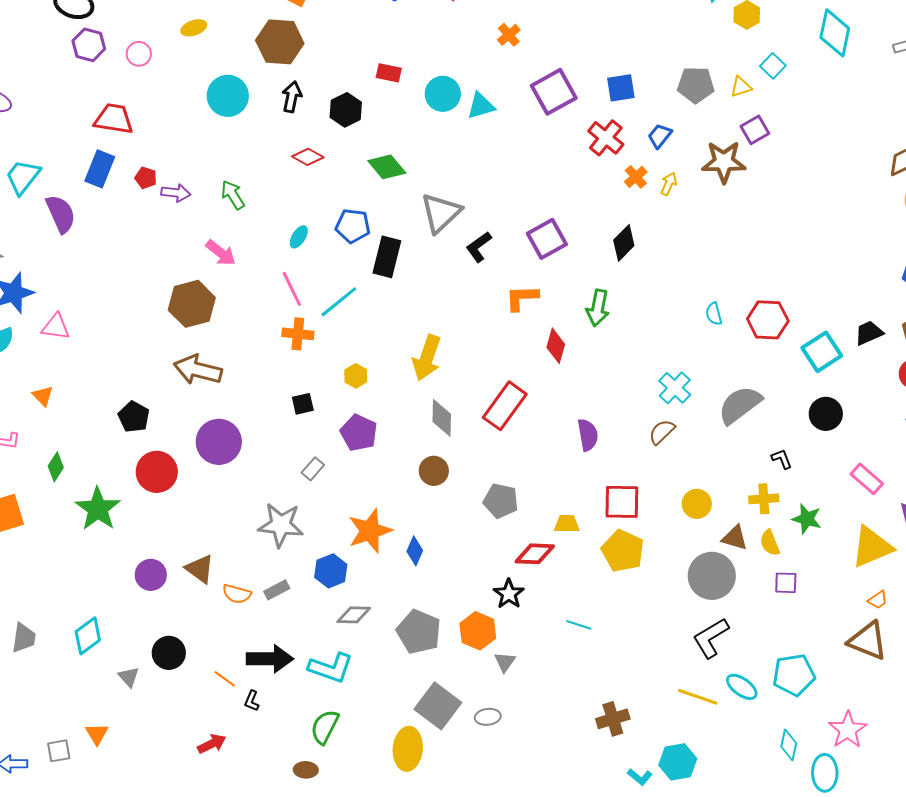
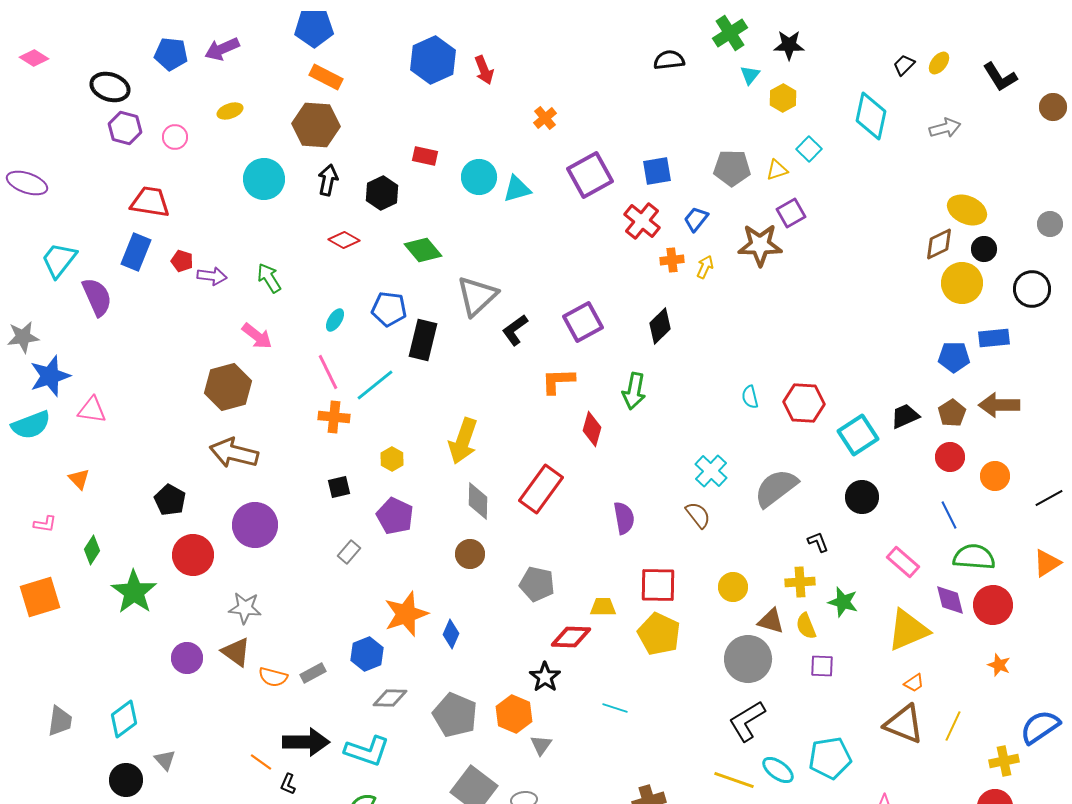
orange cross: (636, 177) -> (672, 260), turned 35
brown semicircle: (662, 432) -> (698, 515), turned 96
gray star: (281, 525) -> (245, 608), moved, size x0.7
black circle: (169, 653) -> (126, 780), moved

